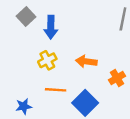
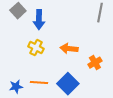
yellow cross: (47, 60) -> (36, 48), turned -35
orange line: (56, 90) -> (39, 83), moved

